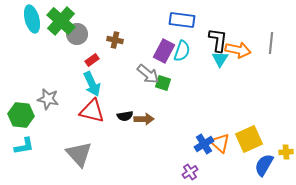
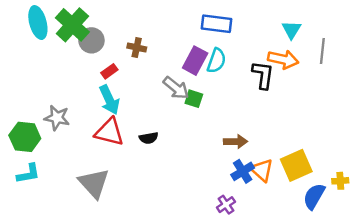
black L-shape: (218, 40) -> (263, 75), moved
cyan triangle: (220, 59) -> (291, 30), moved
brown arrow: (144, 119) -> (236, 142), moved

